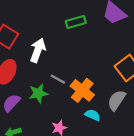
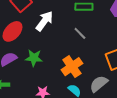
gray line: (58, 79) -> (80, 33), moved

